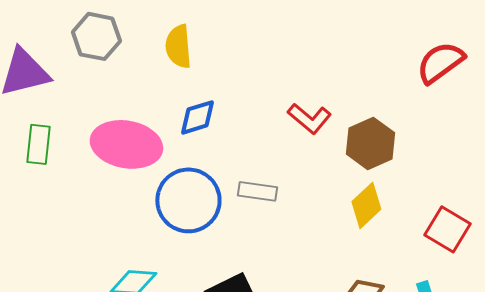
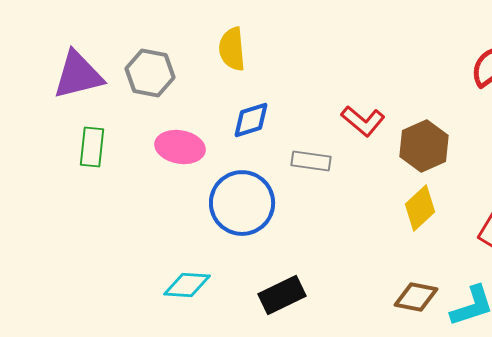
gray hexagon: (96, 36) -> (150, 73), moved
pink ellipse: (126, 144) -> (180, 147), size x0.7
gray rectangle: (257, 191) -> (311, 161), moved

